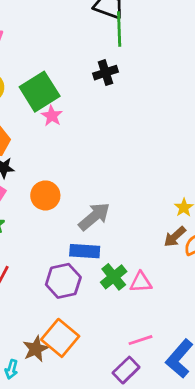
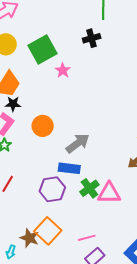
pink star: (52, 116) -> (63, 70), moved
pink triangle: (141, 282) -> (109, 193), size x1.4
pink line: (141, 340) -> (87, 238), moved
brown star: (36, 349) -> (29, 238), turned -30

